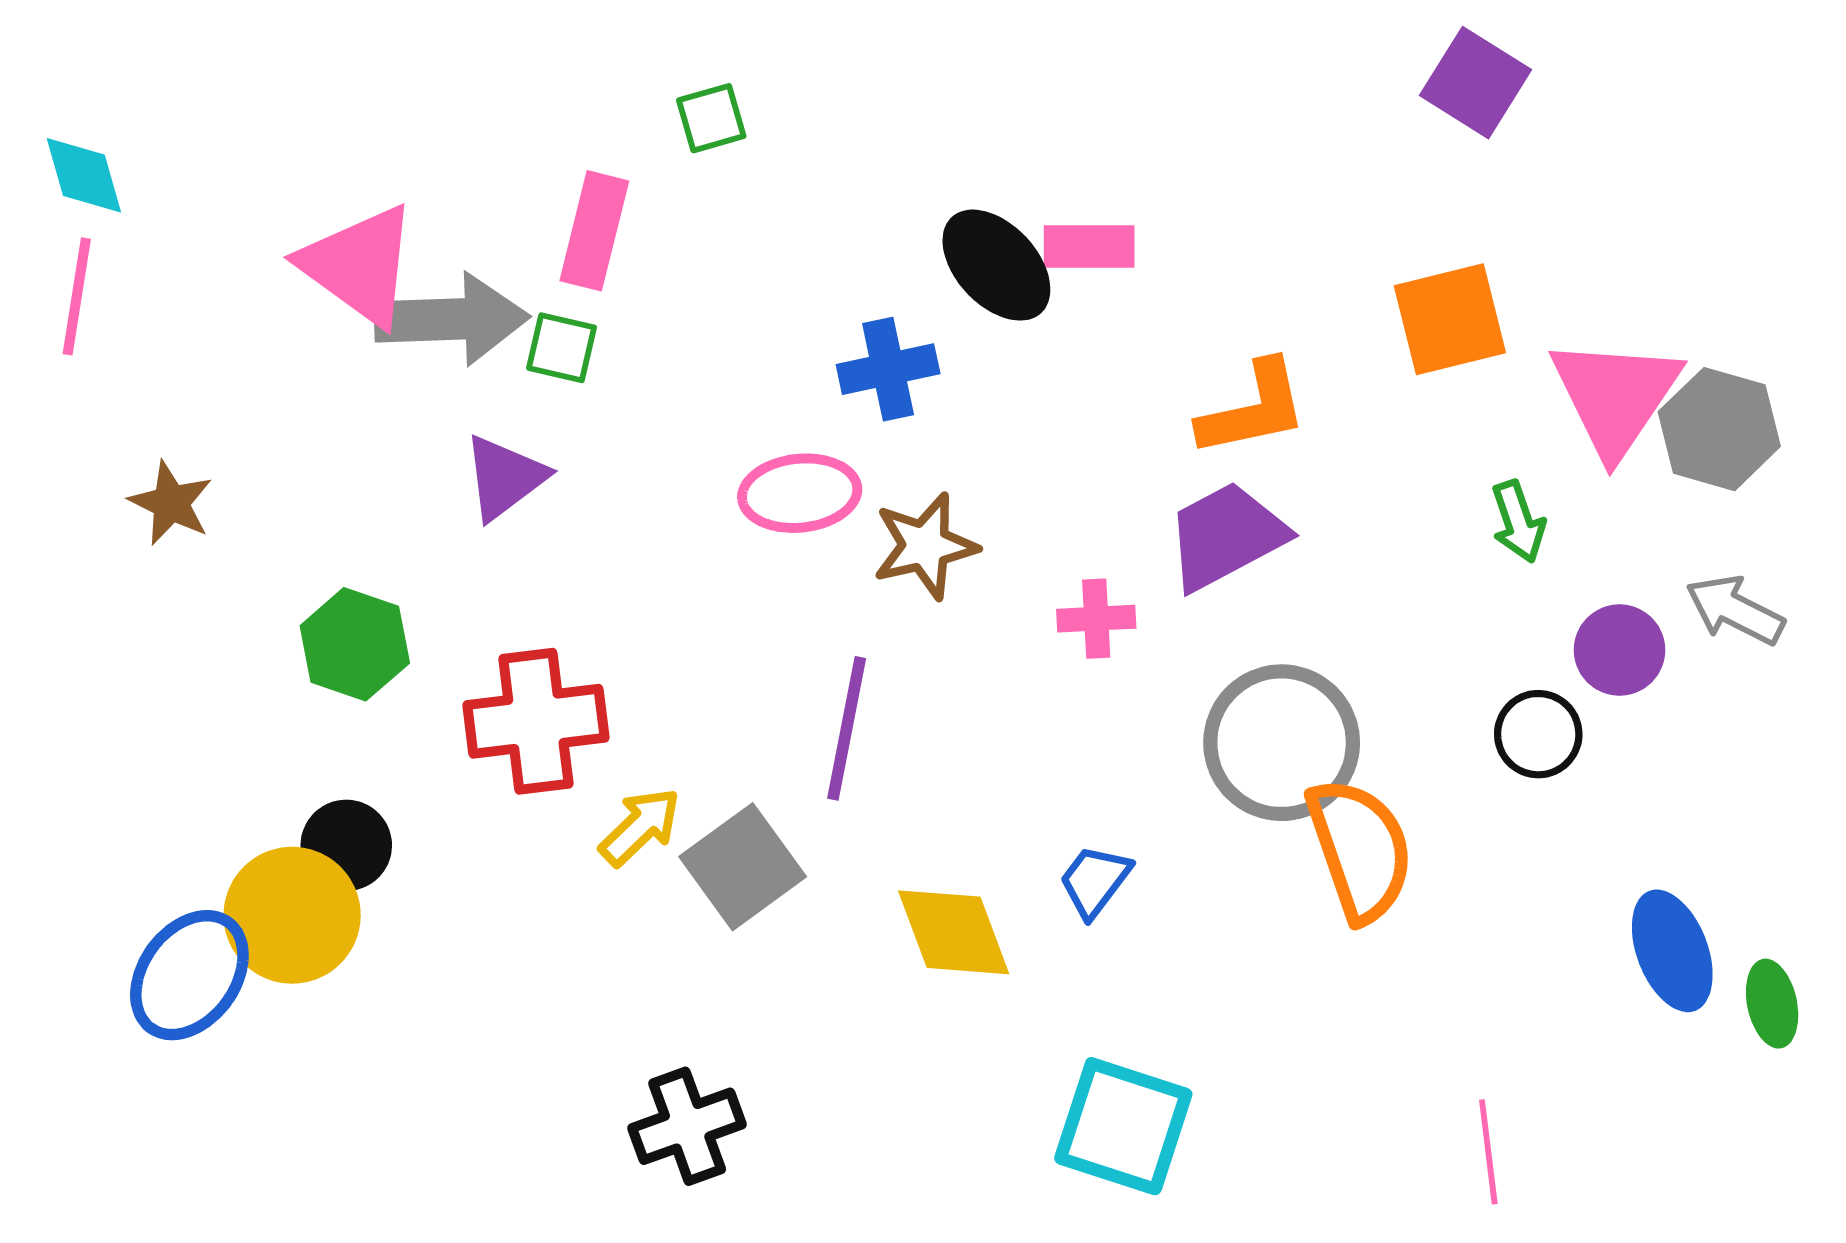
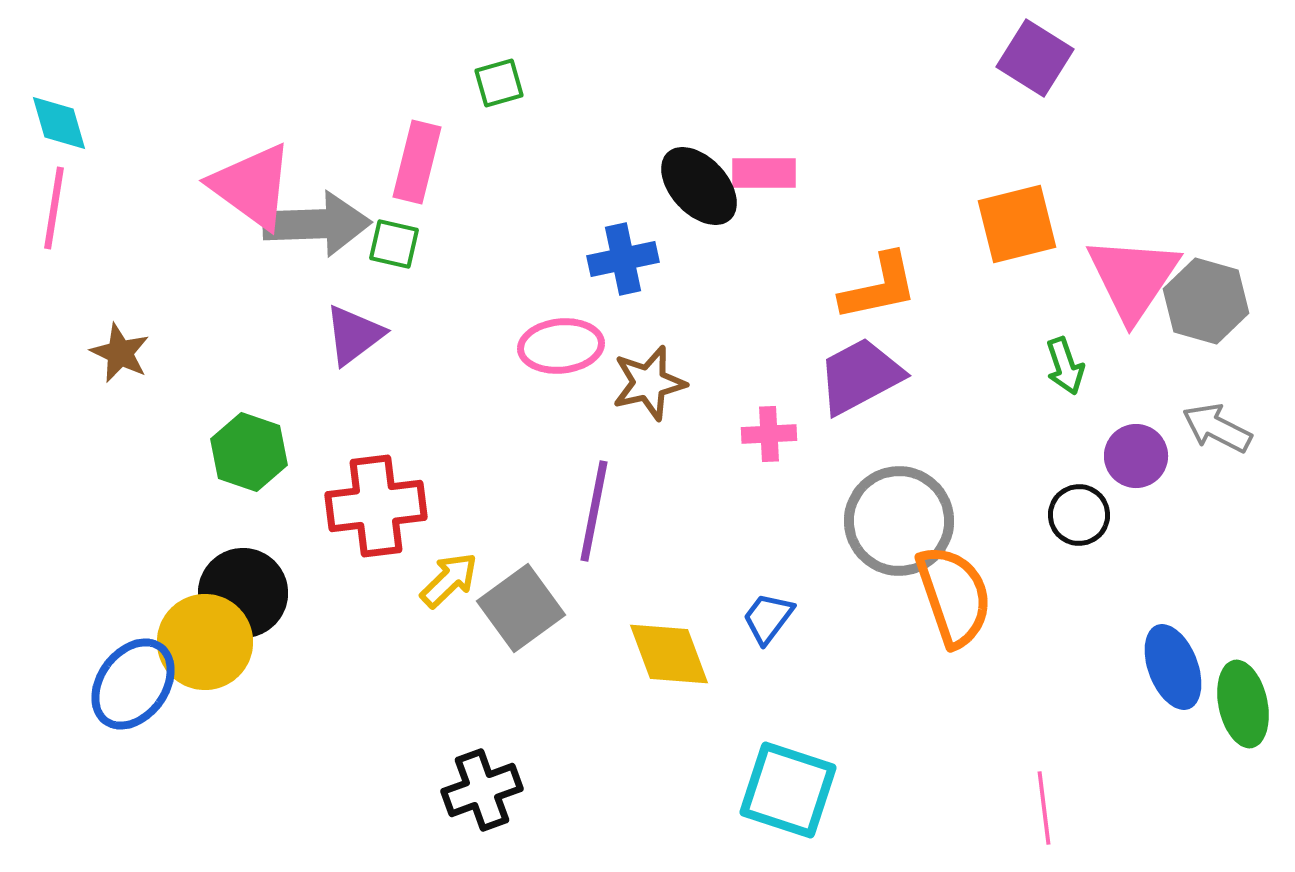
black circle: (346, 845) -> (243, 593), size x1.4
green ellipse: (1772, 1004) -> (1243, 704), size x1.4

